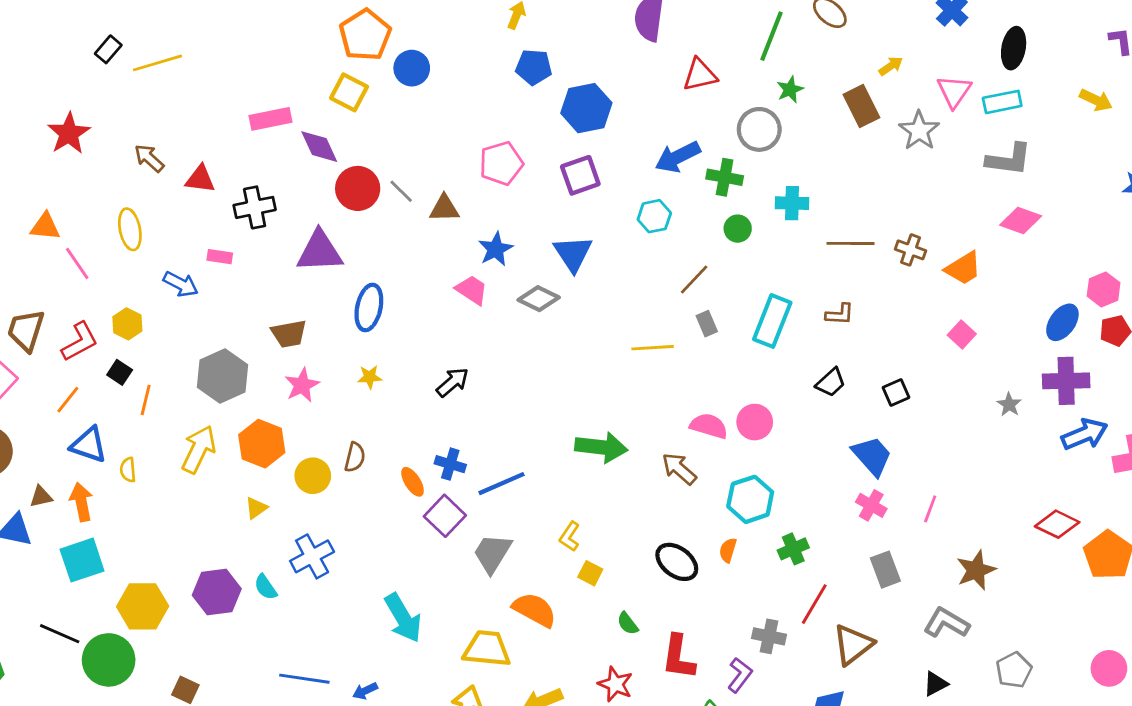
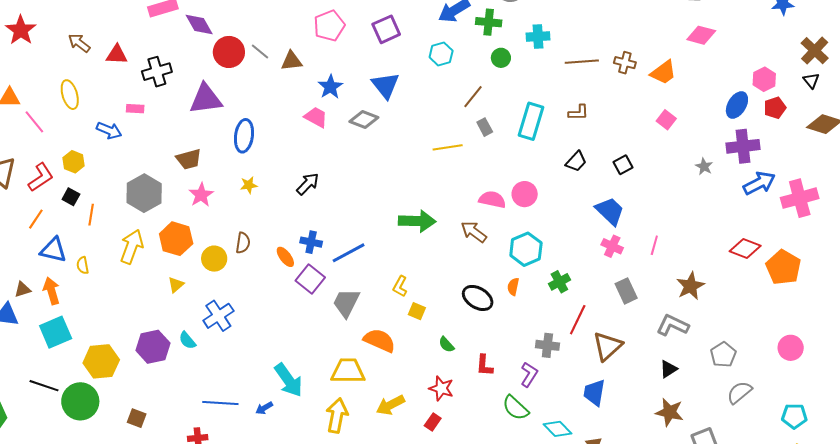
cyan arrow: (403, 618) -> (289, 380), moved
red L-shape: (678, 657) -> (484, 365), size x0.7

